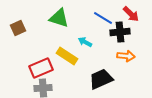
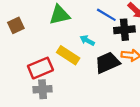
green triangle: (59, 18) -> (60, 15), turned -30
black trapezoid: (101, 79) -> (107, 63), moved

